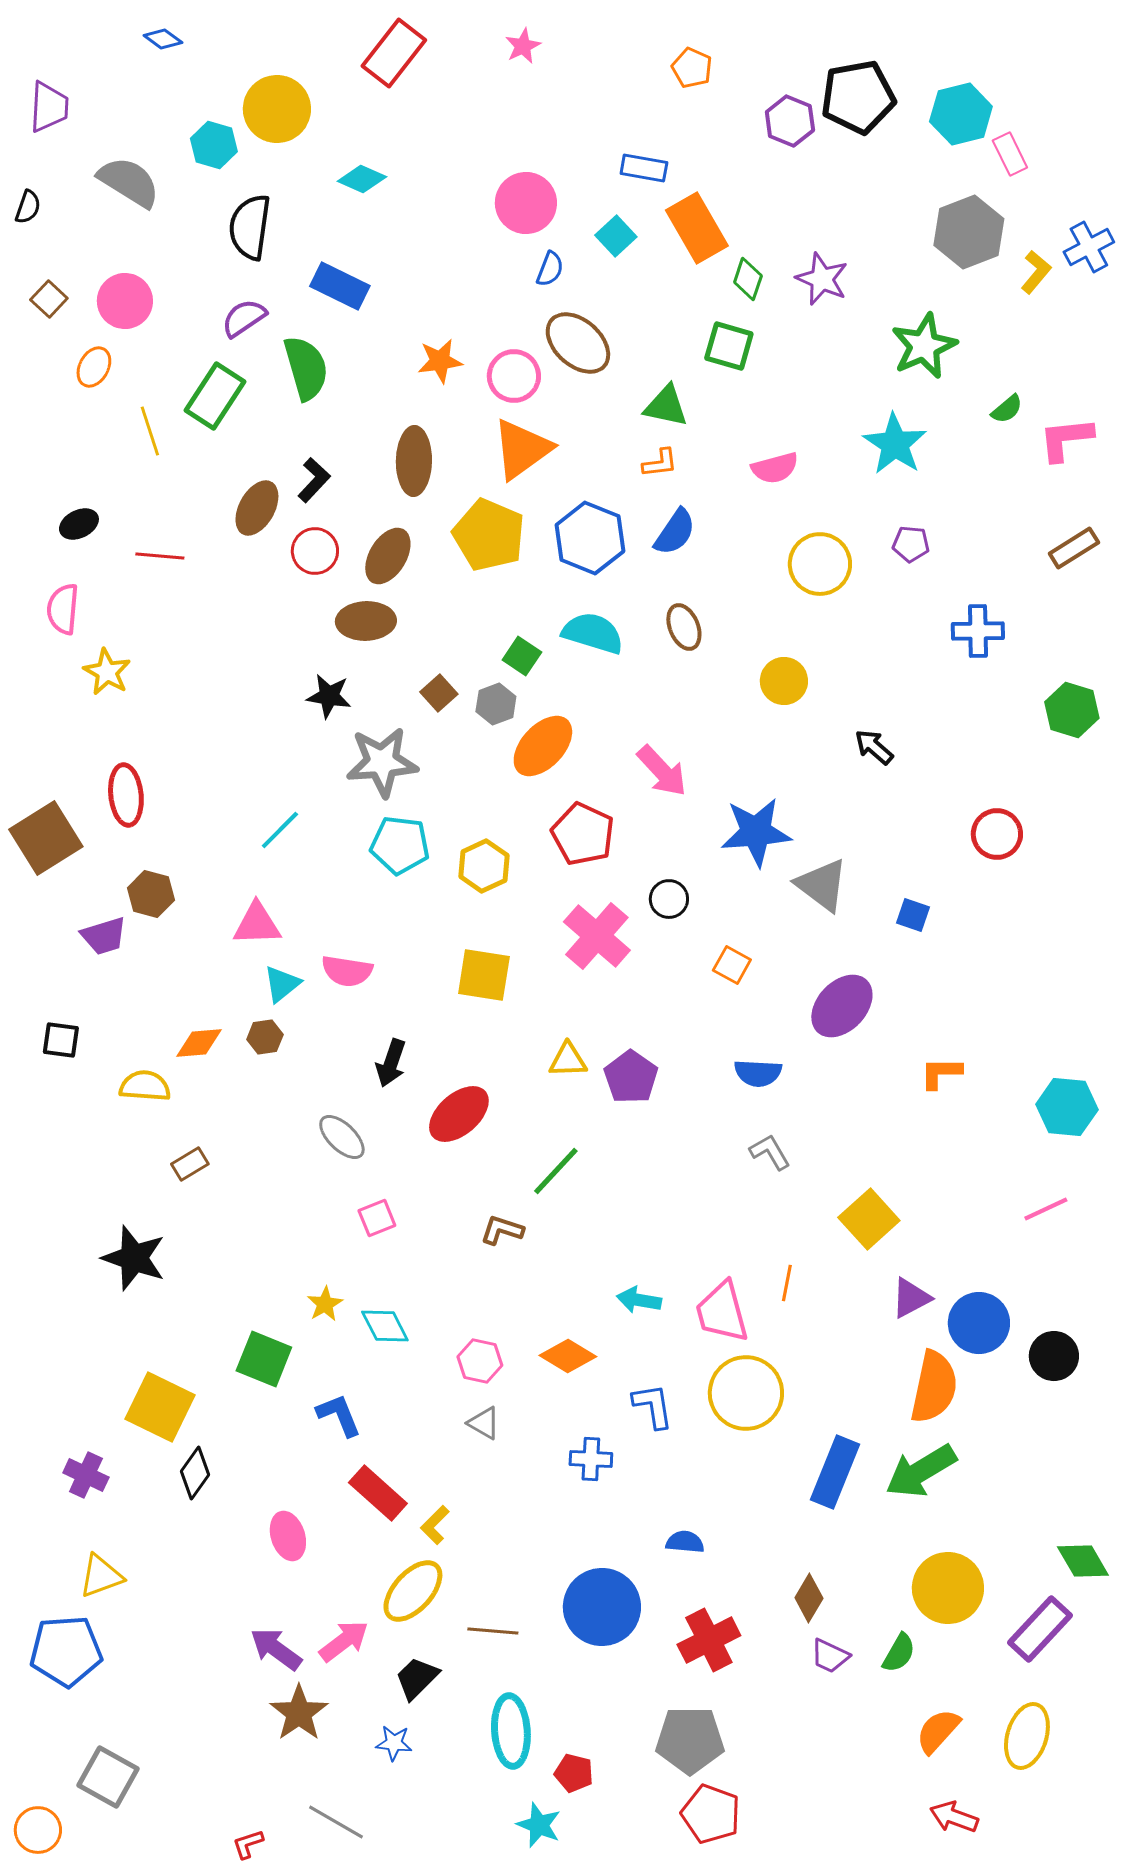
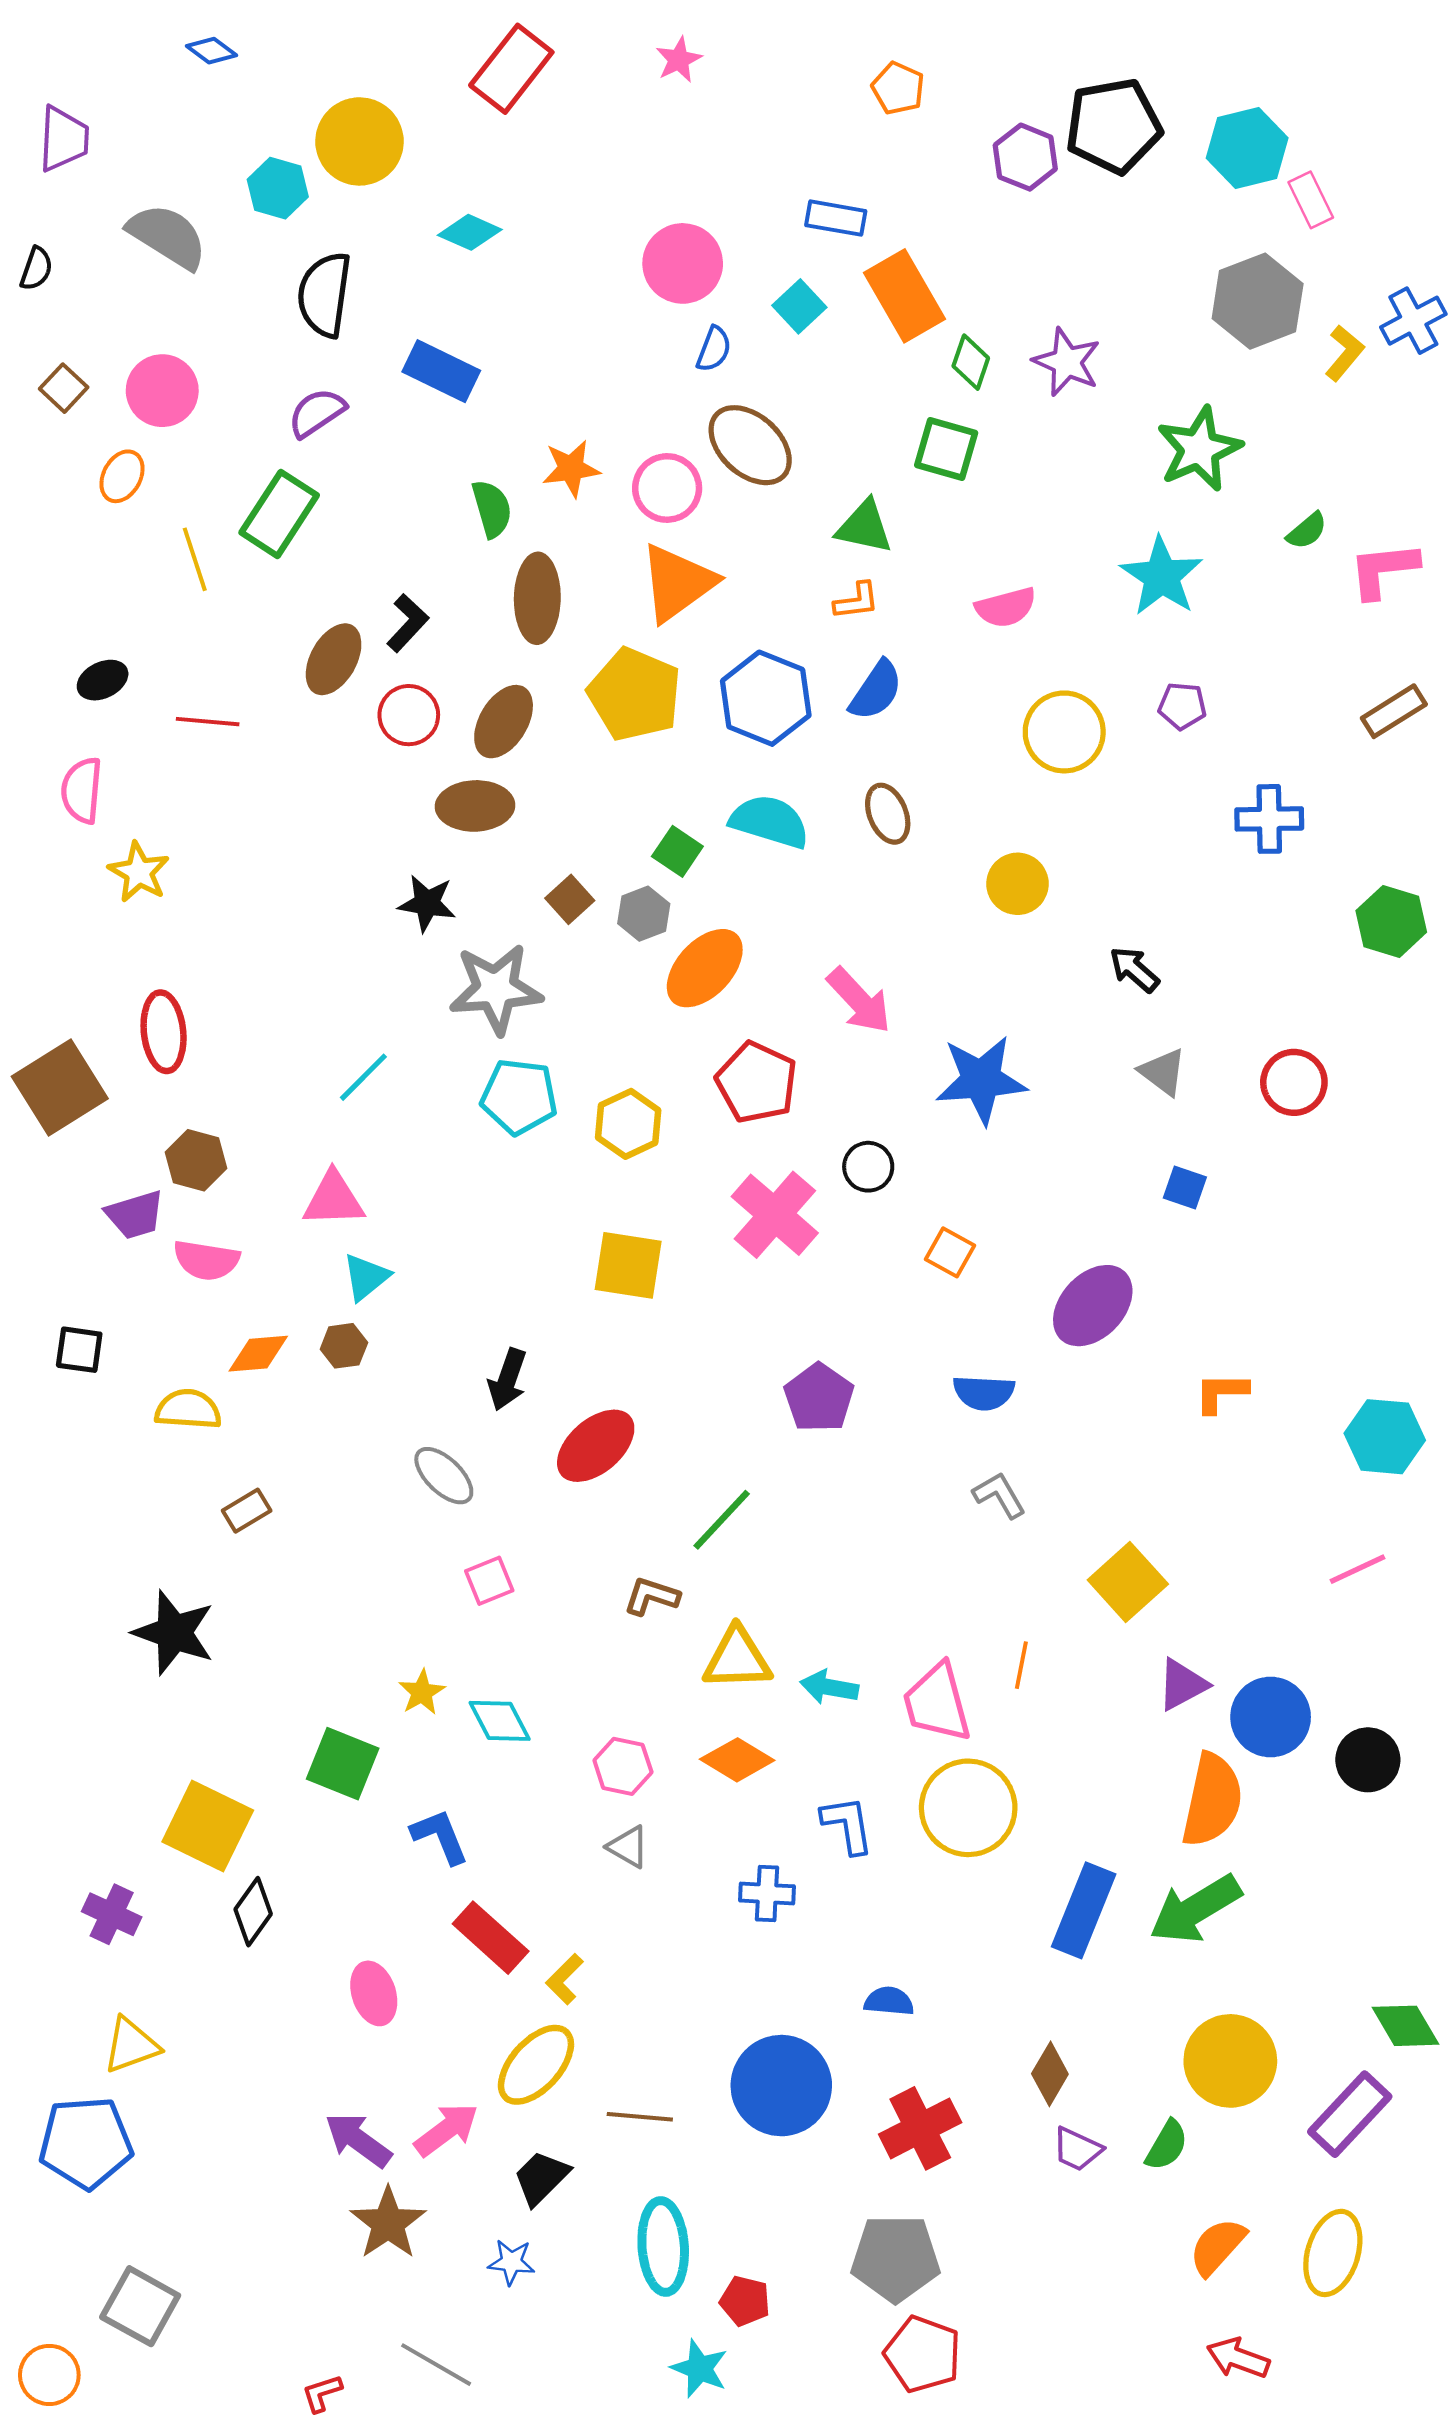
green semicircle: (306, 368) -> (492, 509), moved, size x0.7
gray triangle: (822, 885) -> (1163, 1072), moved, size x0.7
pink semicircle: (347, 971) -> (206, 1260), moved
yellow triangle: (568, 1060) -> (737, 1659), moved, size x1.4

